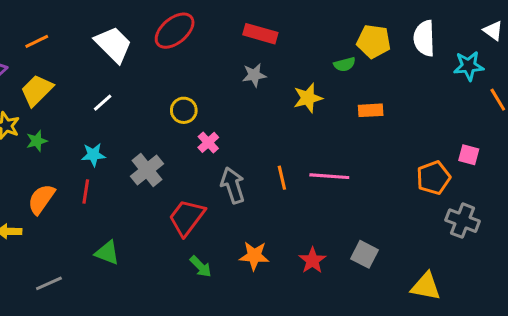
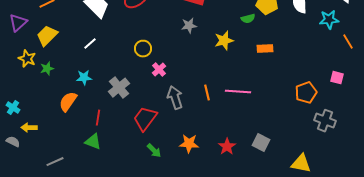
pink square: (469, 155) -> (337, 78), moved
red line: (86, 191) -> (98, 118), moved
orange semicircle: (41, 199) -> (68, 102), moved

